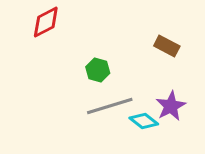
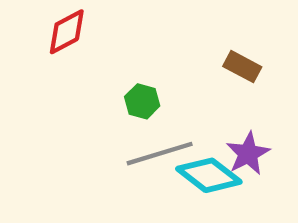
cyan diamond: (144, 121) -> (209, 175), size x1.5

